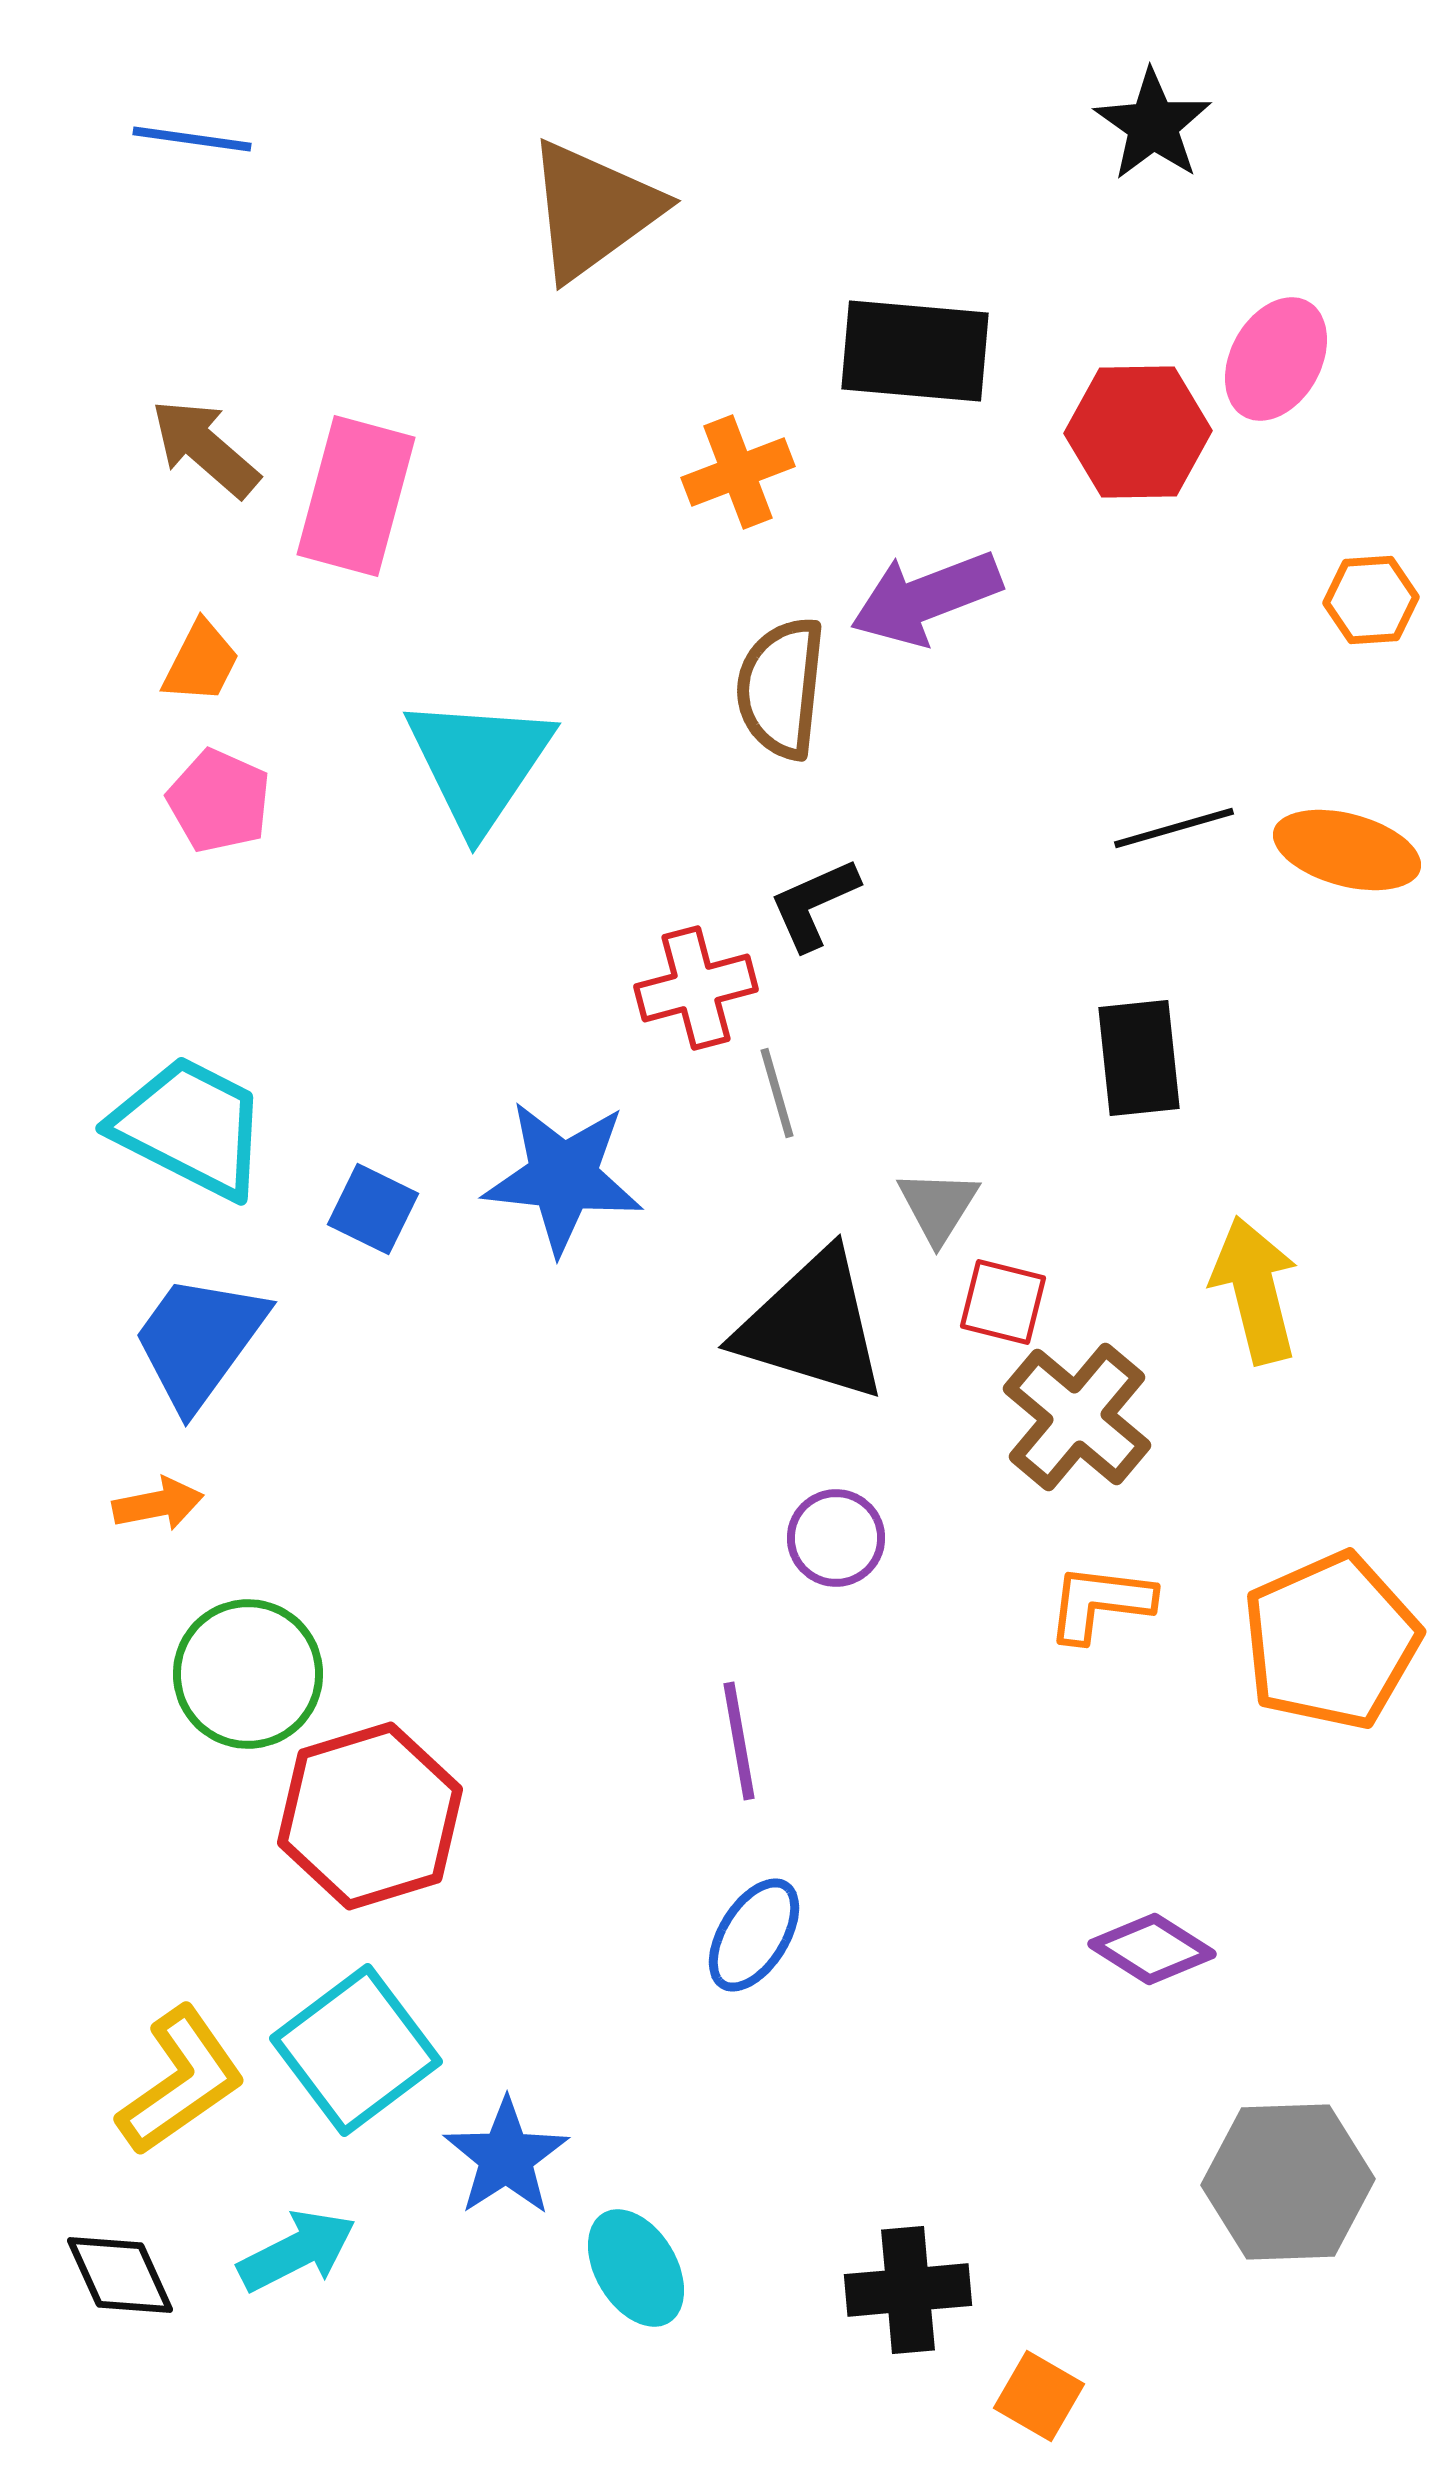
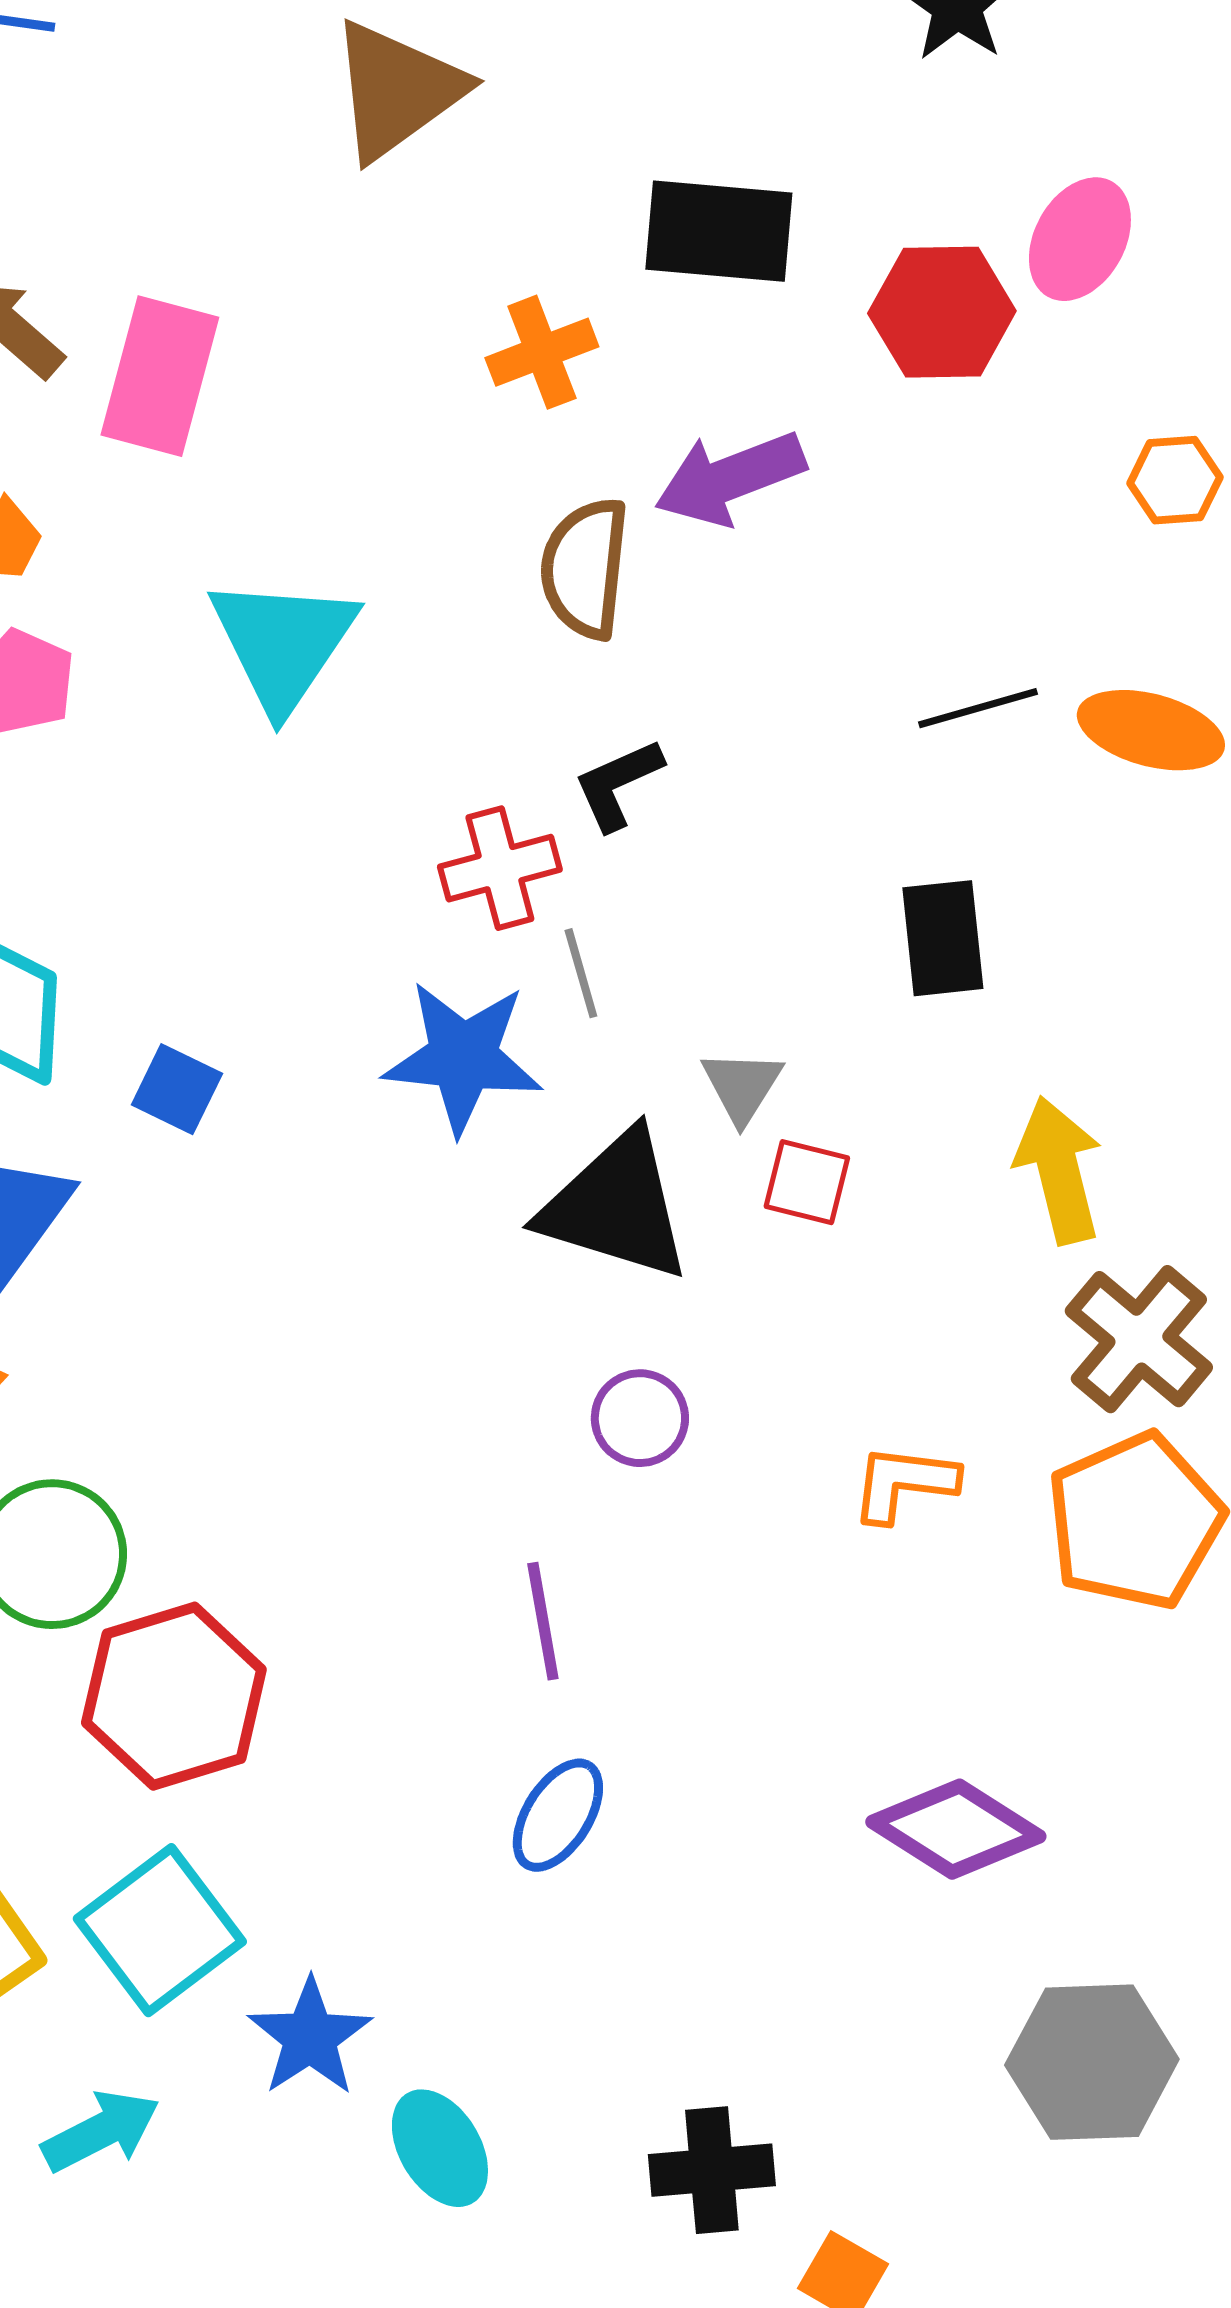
blue star: (563, 1177) -> (463, 1057), moved
brown cross: (1077, 1417) -> (1139, 1339), moved
purple diamond: (1152, 1949) -> (956, 1829), size x1.4

